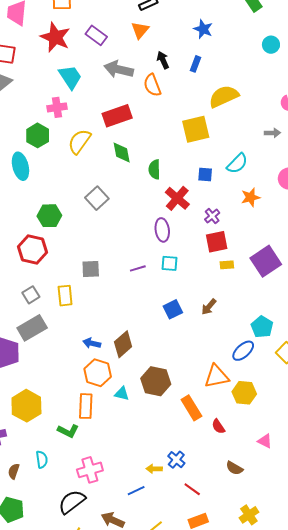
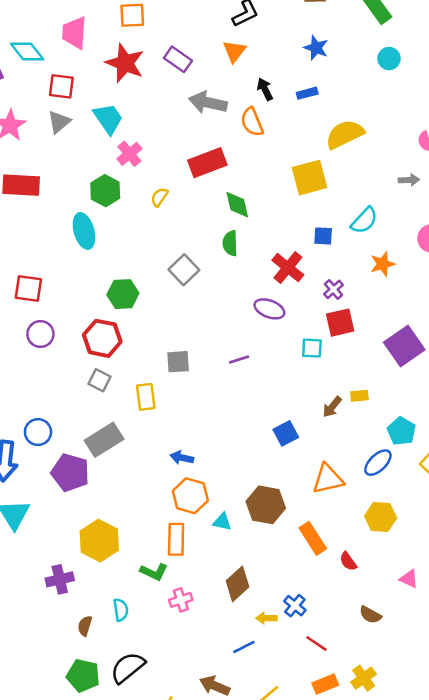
cyan circle: (271, 45) -> (389, 59), moved
blue rectangle: (195, 64) -> (307, 93), turned 56
cyan trapezoid: (70, 77) -> (108, 119), moved
pink cross: (57, 107) -> (129, 154), turned -30
yellow semicircle: (79, 141) -> (159, 197), size x0.6
green diamond: (122, 152) -> (237, 205), moved
green semicircle: (154, 169) -> (230, 243), moved
purple ellipse: (162, 230) -> (269, 309), turned -60
cyan square: (169, 263) -> (312, 348), moved
yellow rectangle: (227, 265) -> (359, 396), moved
gray square: (31, 295) -> (99, 380), moved, turned -30
blue square: (173, 309) -> (286, 433), moved
brown diamond: (123, 344) -> (238, 584), moved
orange triangle: (217, 376) -> (328, 479), moved
pink cross: (90, 470) -> (181, 600), moved, size x0.7
black semicircle: (72, 502) -> (128, 668), moved
yellow cross: (249, 515) -> (364, 678), moved

